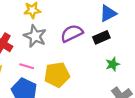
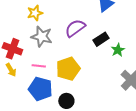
black rectangle: (101, 37) -> (101, 39), moved

